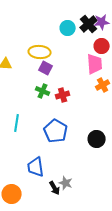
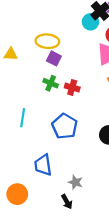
cyan circle: (68, 28) -> (90, 22), moved
red cross: (63, 95) -> (72, 88), turned 32
black arrow: (55, 188) -> (67, 202), moved

